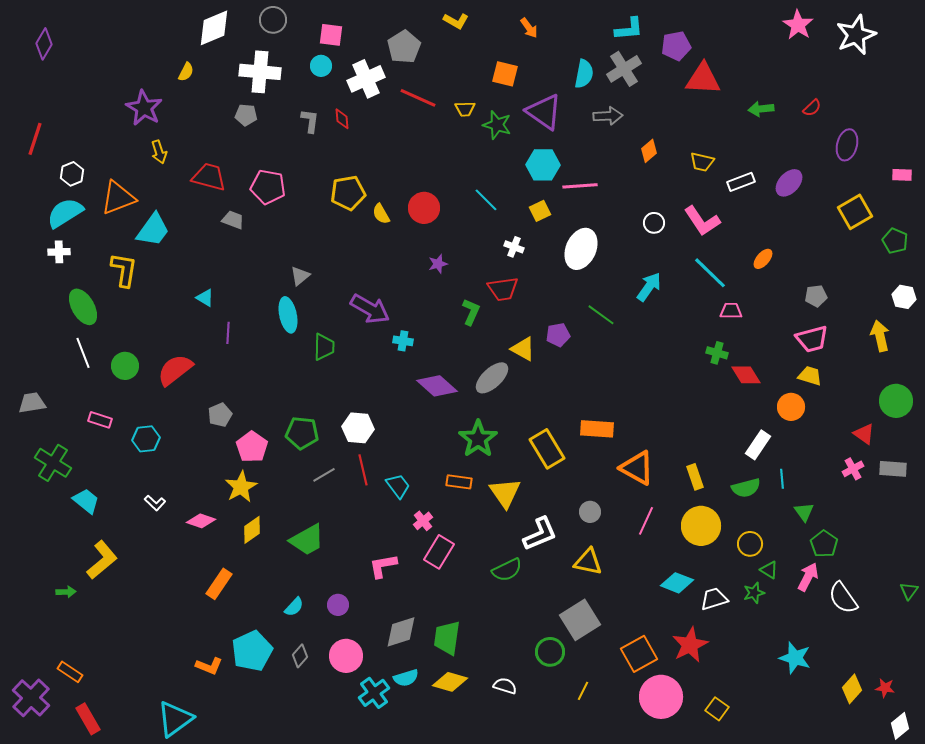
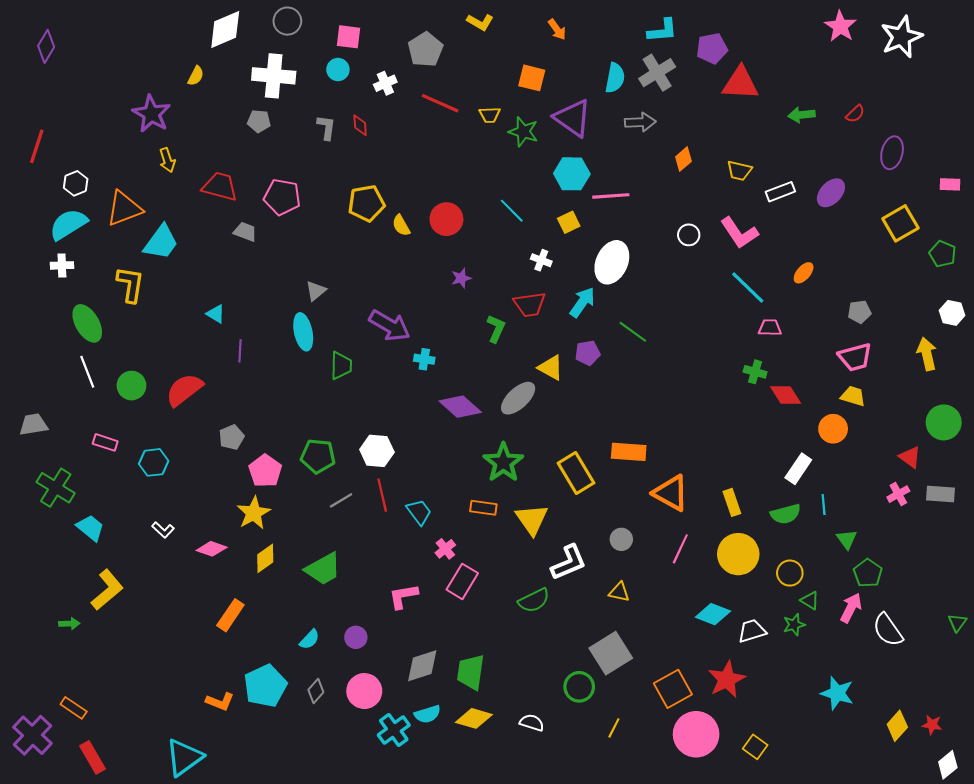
white cross: (366, 79) -> (385, 83), size x0.6
cyan arrow: (649, 287) -> (582, 302), moved
yellow triangle: (588, 562) -> (619, 592), size x0.7

